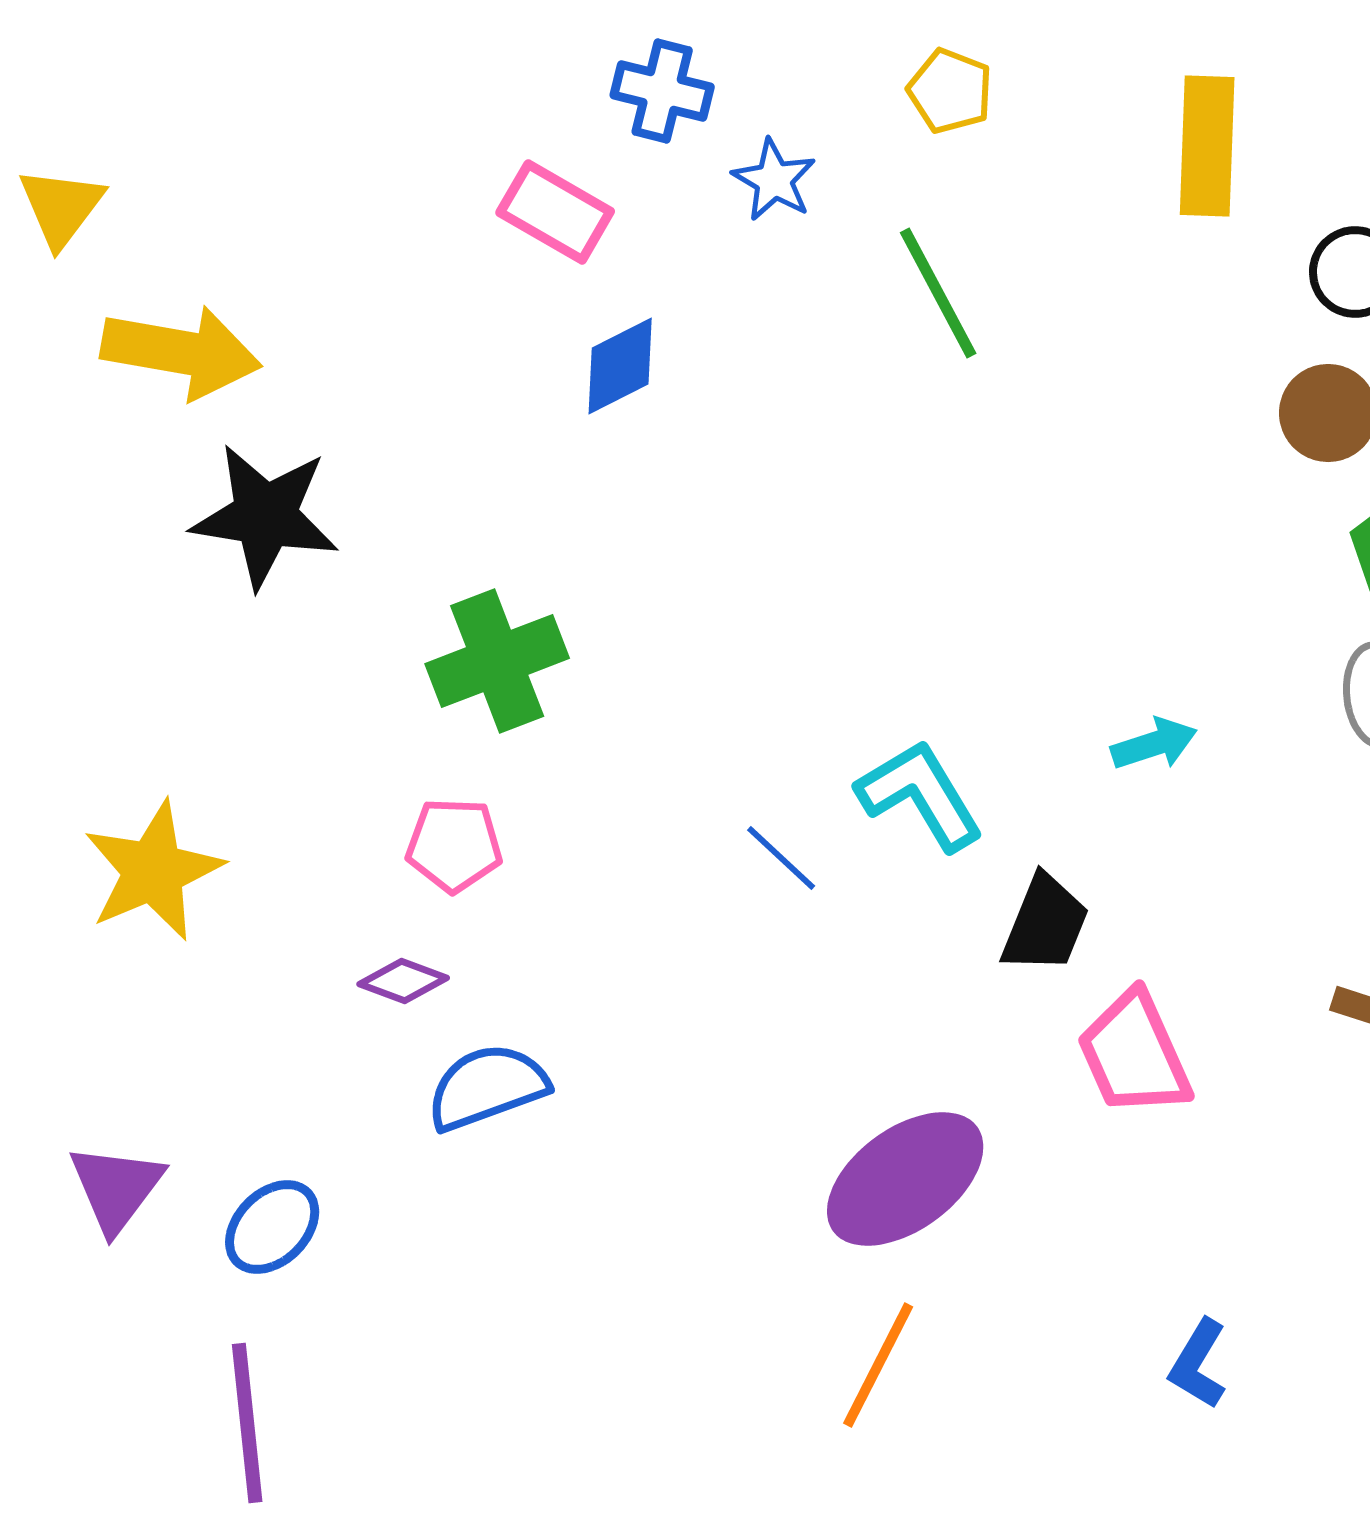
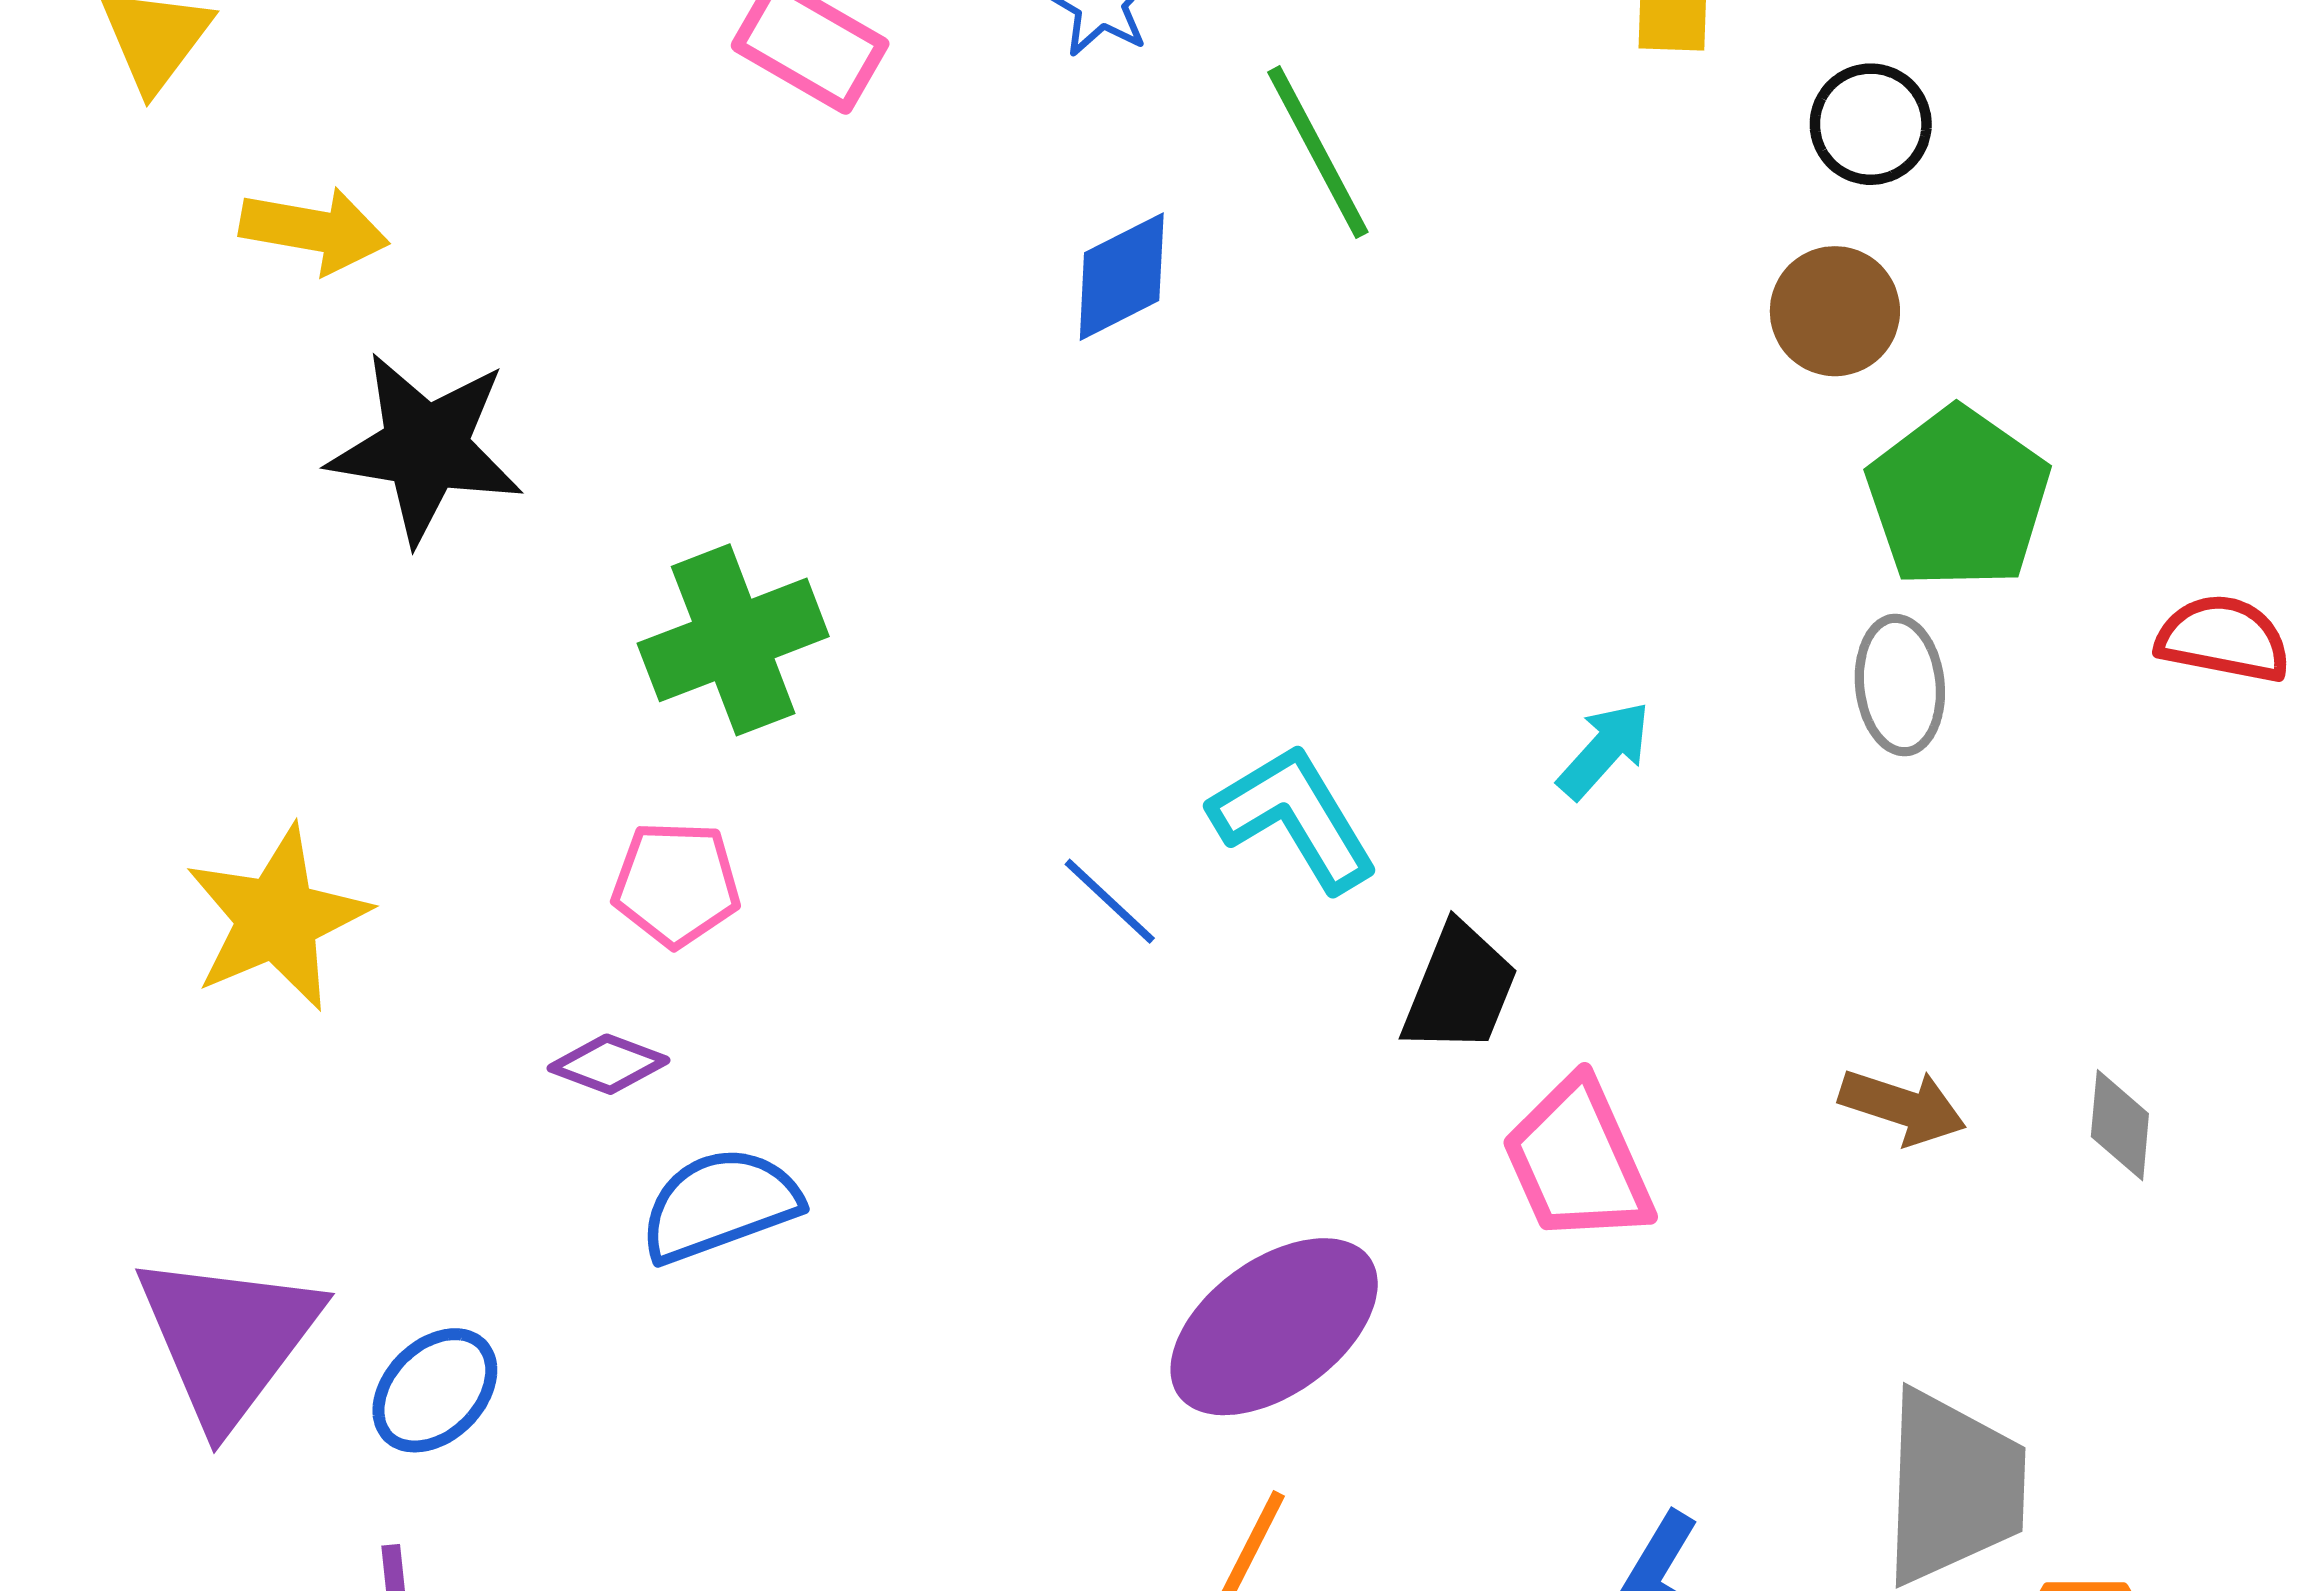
yellow arrow: (181, 352) -> (314, 230), size x0.7
blue diamond: (620, 366) -> (1122, 277), moved
cyan arrow: (1154, 744) -> (1604, 750), turned -30
purple triangle: (116, 1188) -> (228, 1339), size x1.5

